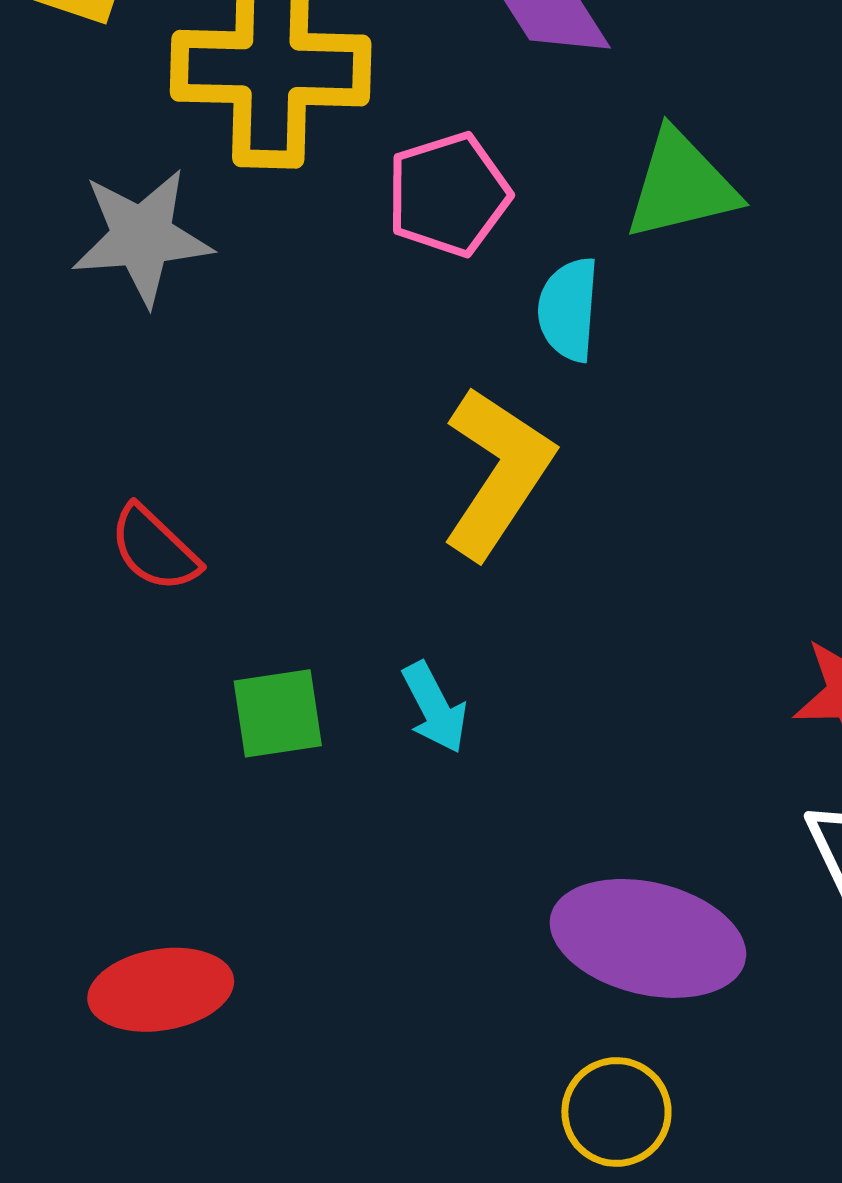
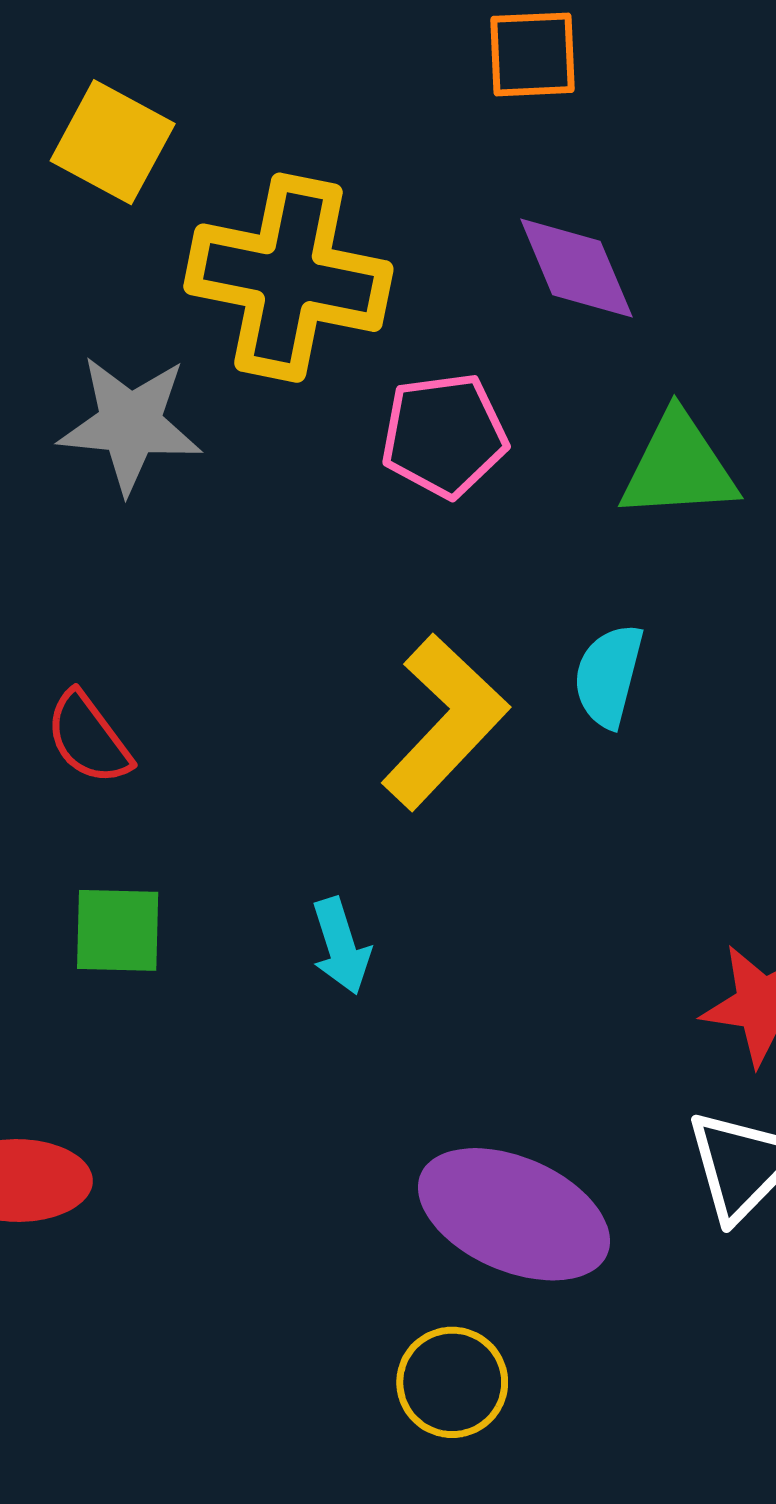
cyan semicircle: (568, 309) -> (608, 676), moved
green square: (278, 713) -> (118, 930), moved

